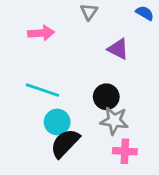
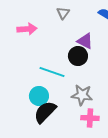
cyan line: (42, 90) -> (52, 72), moved
black circle: (106, 97) -> (78, 56), moved

